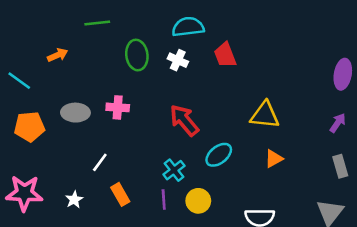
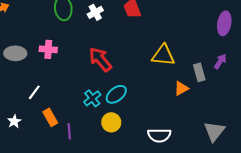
white cross: (178, 60) -> (95, 12), turned 35
cyan ellipse: (219, 155) -> (116, 94), moved
orange triangle: (274, 159) -> (181, 88), moved
gray rectangle: (340, 166) -> (199, 72), moved
purple line: (164, 200) -> (69, 131), moved

